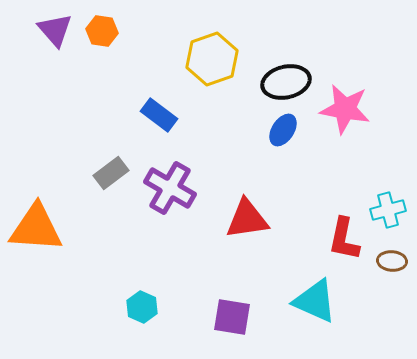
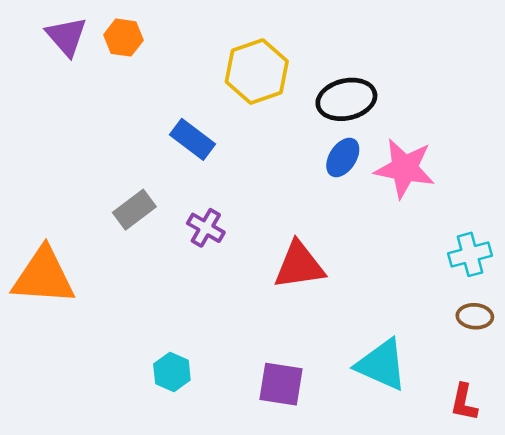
pink star: (345, 109) -> (405, 168), moved
purple cross: (170, 188) -> (206, 228), size x0.6
red L-shape: (344, 239) -> (464, 402), moved, size x0.7

